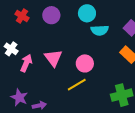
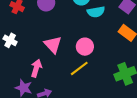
pink arrow: (26, 63) -> (36, 68), moved

